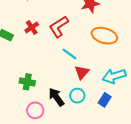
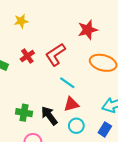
red triangle: (82, 72) -> (71, 104), moved, turned 35
black arrow: (56, 97) -> (49, 116), moved

